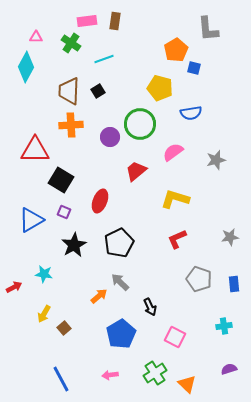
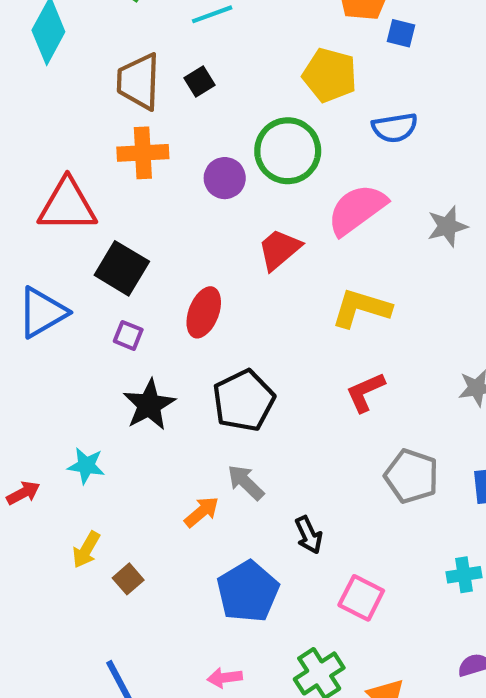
pink semicircle: (173, 152) -> (357, 210), size x1.4
blue triangle: (31, 220) -> (42, 312), moved

